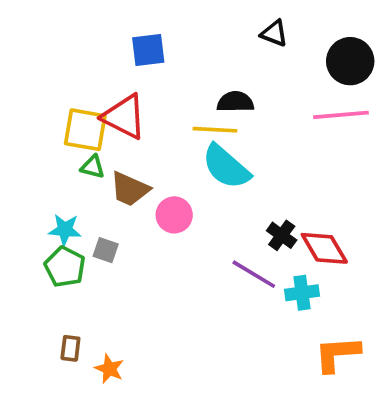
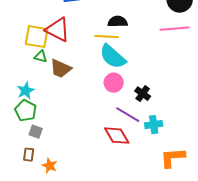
pink circle: (174, 215) -> (114, 83), moved
cyan star: (65, 230) -> (26, 91), turned -30
red diamond: (324, 248) -> (117, 136), moved
gray square: (106, 250) -> (36, 132), moved

